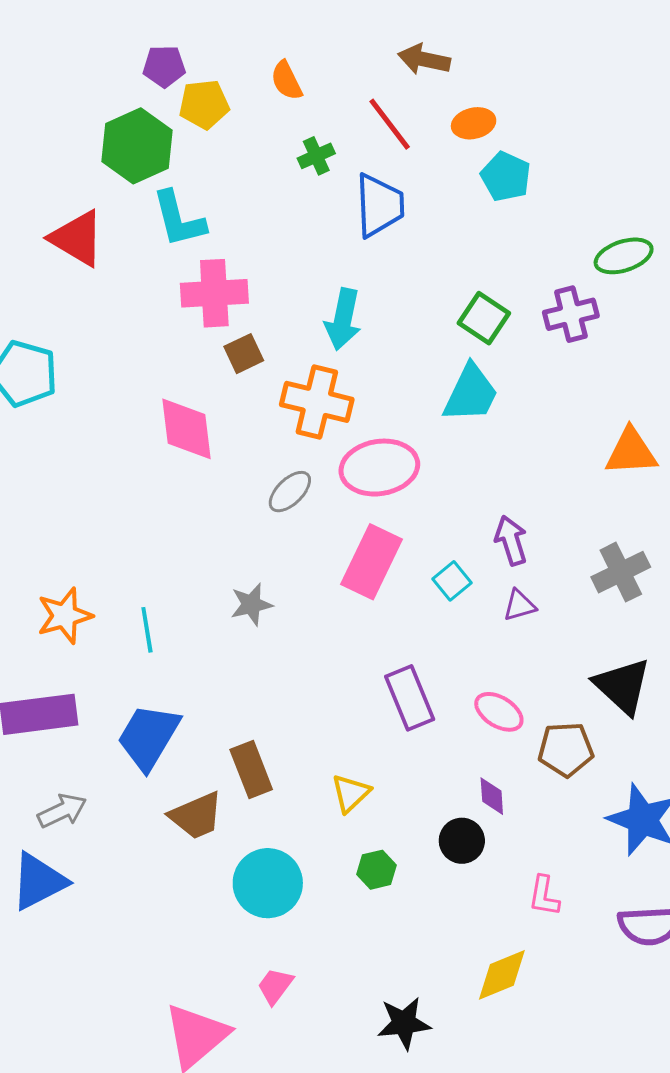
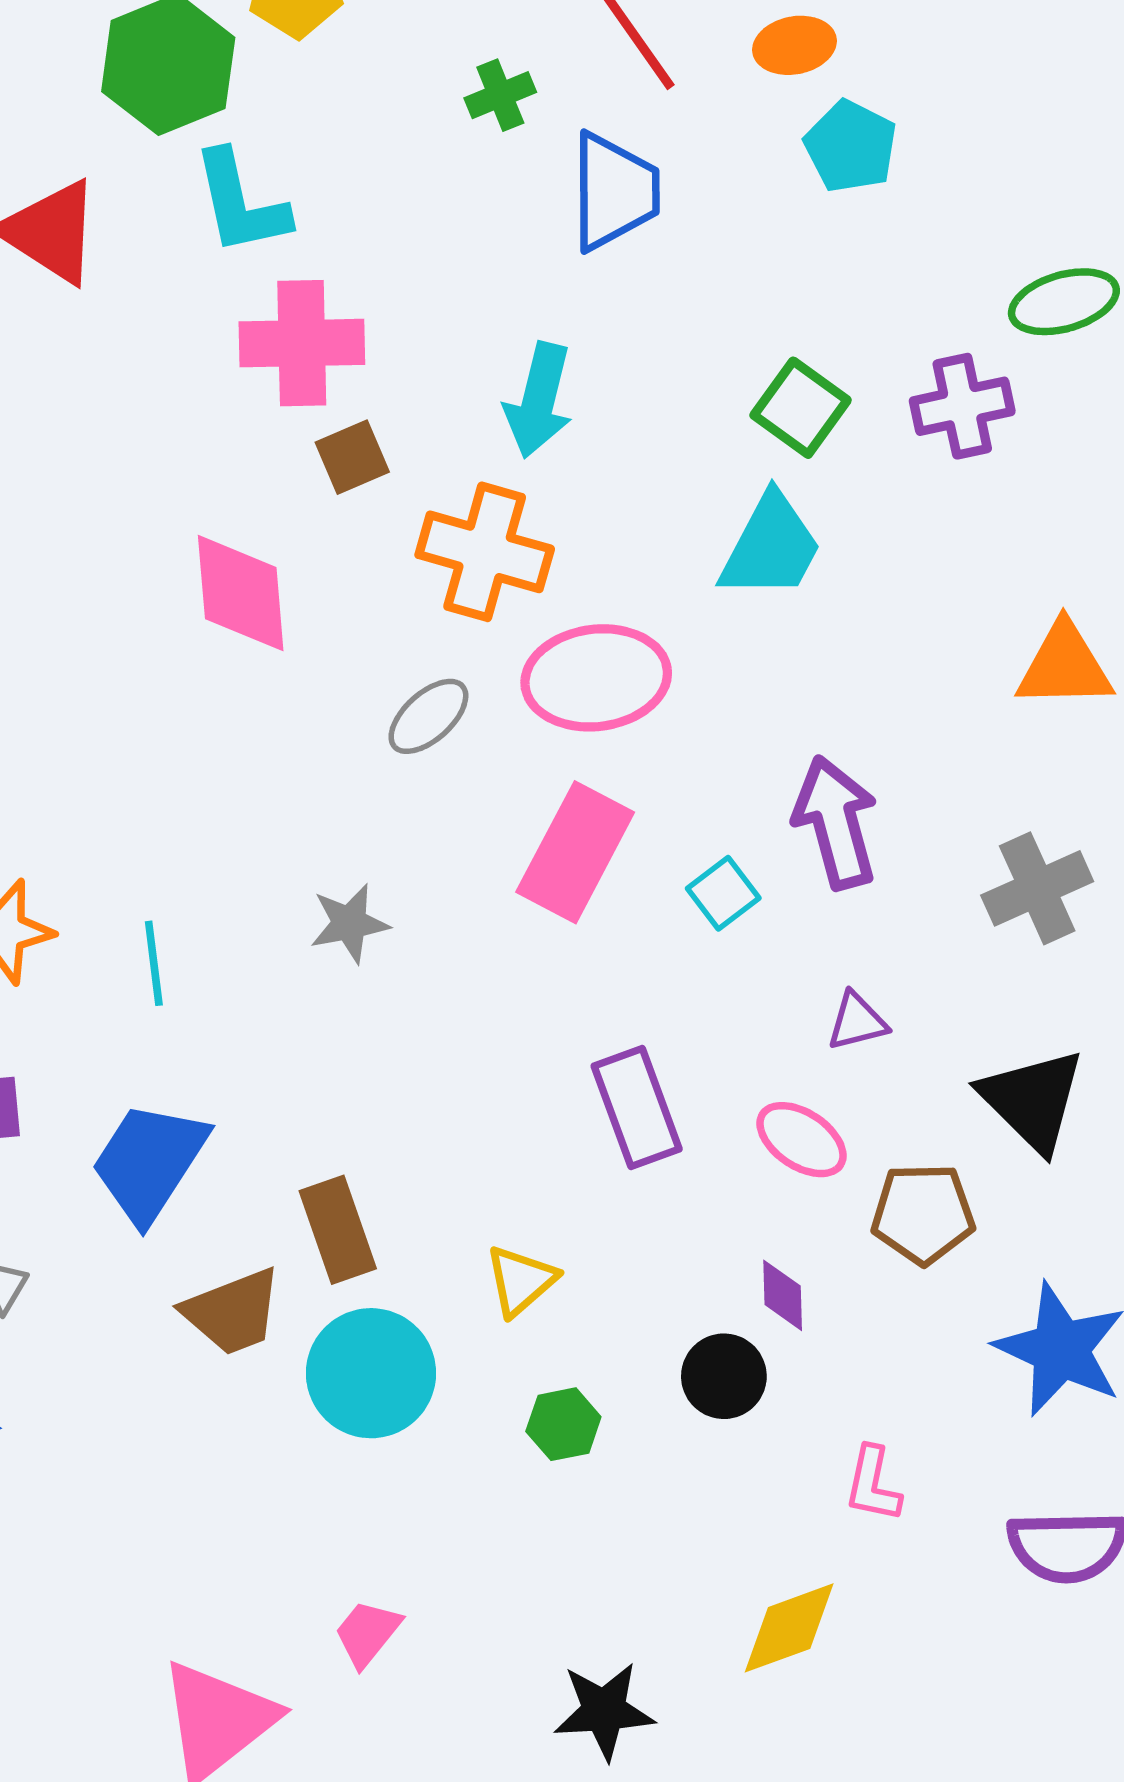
purple arrow: (511, 541) -> (836, 822), size x1.4
purple triangle: (520, 605) -> (857, 1021), moved
cyan circle: (268, 883) -> (371, 1373), moved

